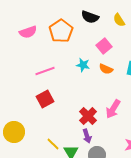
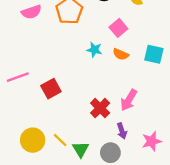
pink line: (45, 71) -> (18, 77), moved
yellow circle: (14, 132) -> (33, 140), moved
purple arrow: (87, 136) -> (122, 131), moved

